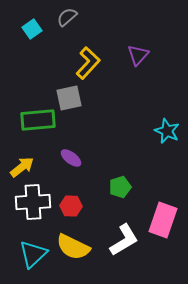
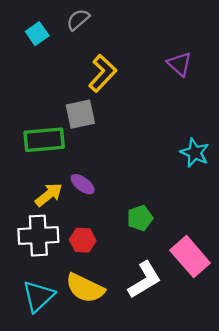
purple triangle: (138, 55) -> (180, 64), moved, turned -30
yellow arrow: (22, 167) -> (49, 195), moved
pink rectangle: (163, 220) -> (190, 257), turned -60

